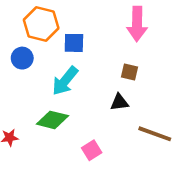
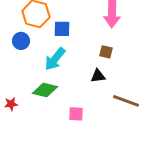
pink square: (92, 150) -> (76, 114), turned 35

